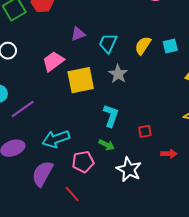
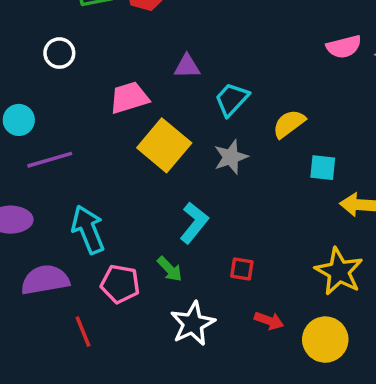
cyan square: (170, 46) -> (323, 168), moved
yellow square: (81, 80) -> (164, 145), turned 32
cyan arrow: (56, 139) -> (88, 230), turned 68
purple semicircle: (42, 174) -> (45, 280), turned 32

